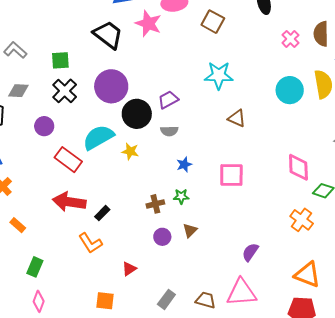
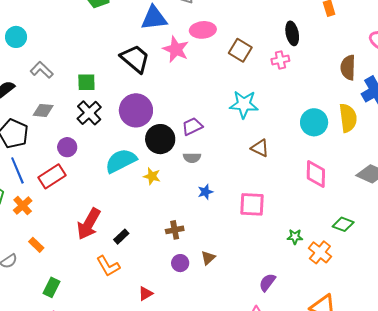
pink cross: (290, 39) -> (280, 60), moved, turned 30
red rectangle: (68, 160) -> (52, 176), moved, turned -72
pink diamond: (298, 167) -> (316, 174), moved
green star: (181, 196) -> (295, 237), moved
red arrow: (69, 202) -> (89, 224), turned -72

